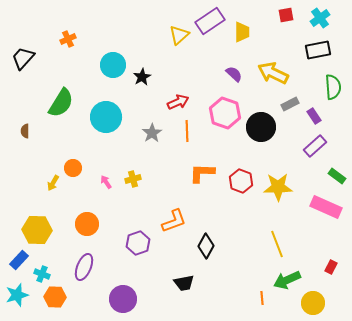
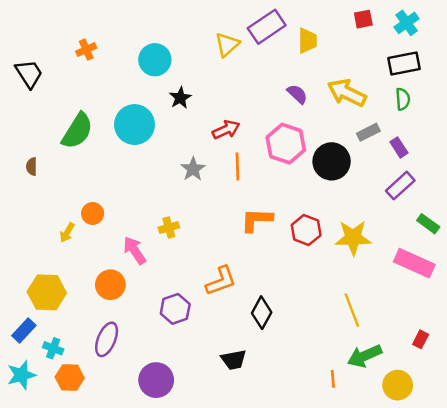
black trapezoid: (23, 58) -> (29, 74), turned 105
cyan circle: (113, 65) -> (155, 60), moved
green semicircle: (333, 87) -> (403, 99), moved, size x0.7
cyan circle: (106, 117) -> (135, 125), moved
pink arrow: (106, 182) -> (135, 250), moved, size x1.6

